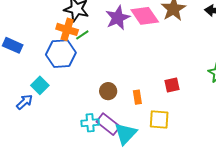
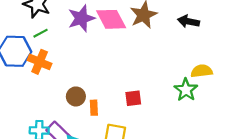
orange cross: (67, 29) -> (40, 62), moved
brown circle: (108, 91) -> (76, 96), moved

